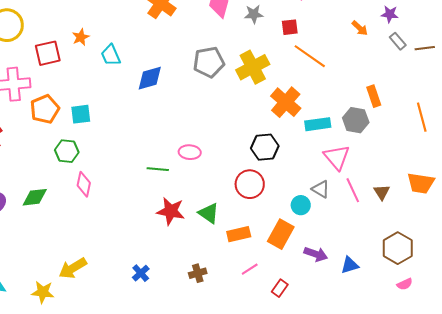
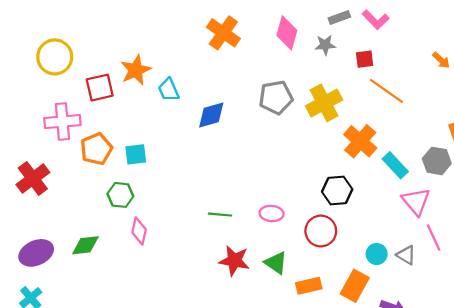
orange star: (81, 37) -> (136, 70), size x1.6
cyan rectangle: (318, 124) -> (395, 165), turned 55
pink ellipse: (190, 152) -> (272, 213), moved
gray triangle: (321, 189) -> (406, 255), moved

